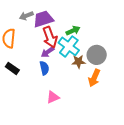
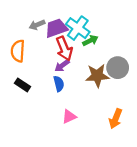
cyan cross: (69, 46) -> (78, 28), moved
brown star: (78, 62) -> (97, 76), size x1.5
orange arrow: (94, 78) -> (116, 119), moved

